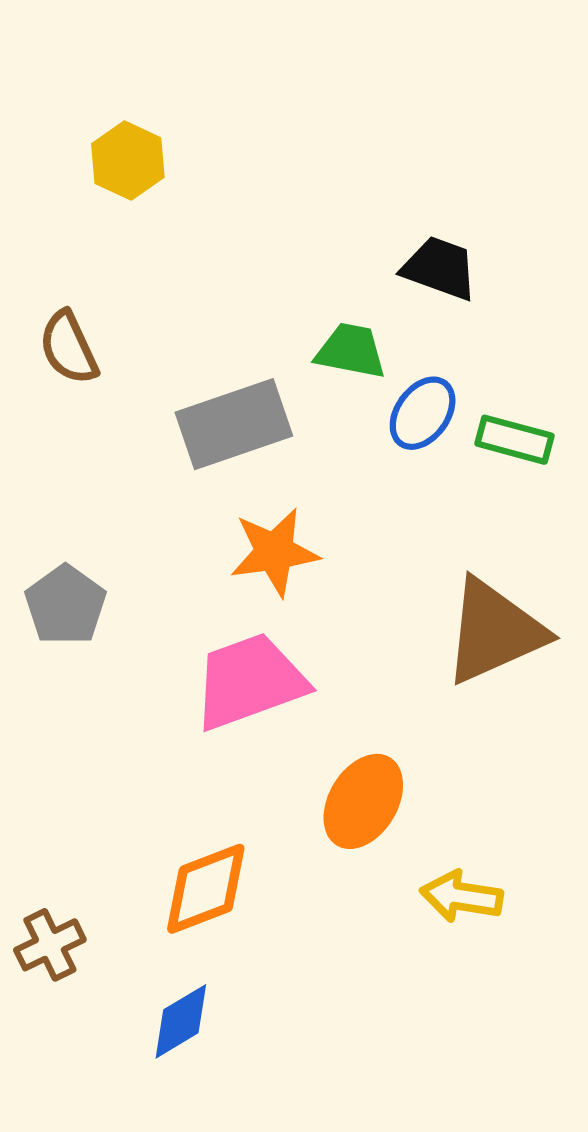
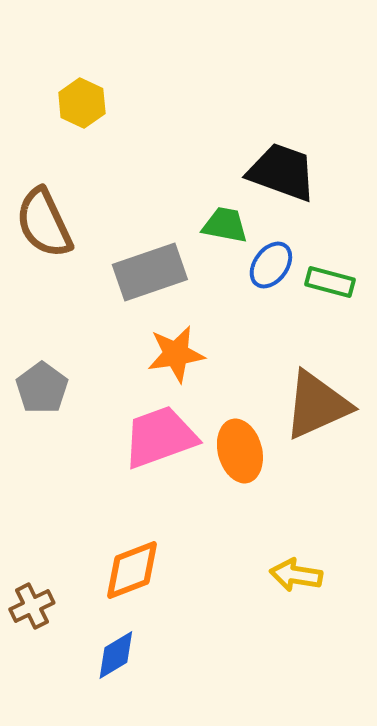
black trapezoid: (440, 268) -> (282, 172), size x1.4
brown semicircle: (69, 348) -> (44, 223), size x1.5
orange ellipse: (363, 801) -> (240, 451), moved, turned -46

